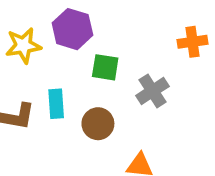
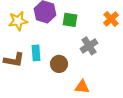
orange cross: (193, 42) -> (111, 19), turned -35
green square: (105, 67) -> (70, 20), moved

